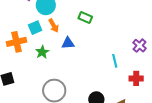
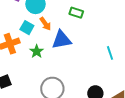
cyan square: (35, 28) -> (27, 28), turned -32
blue triangle: (68, 43) -> (61, 40), size x1.5

